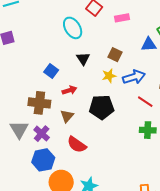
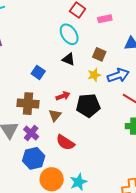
cyan ellipse: (73, 28) -> (69, 34), moved
black triangle: (83, 59) -> (69, 59), turned -32
red arrow: (69, 90) -> (63, 96), moved

